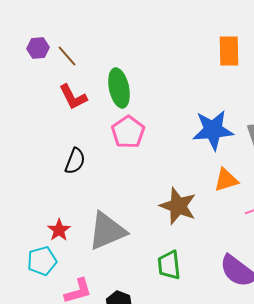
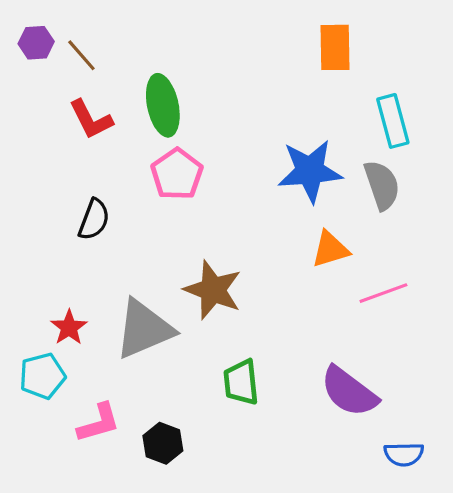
brown star: (178, 206) -> (213, 290), moved

